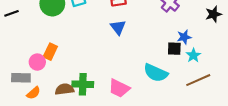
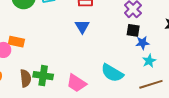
black square: (174, 49) -> (133, 30), moved
orange rectangle: (50, 52) -> (16, 42), turned 70
brown semicircle: (65, 89) -> (26, 78), turned 84

